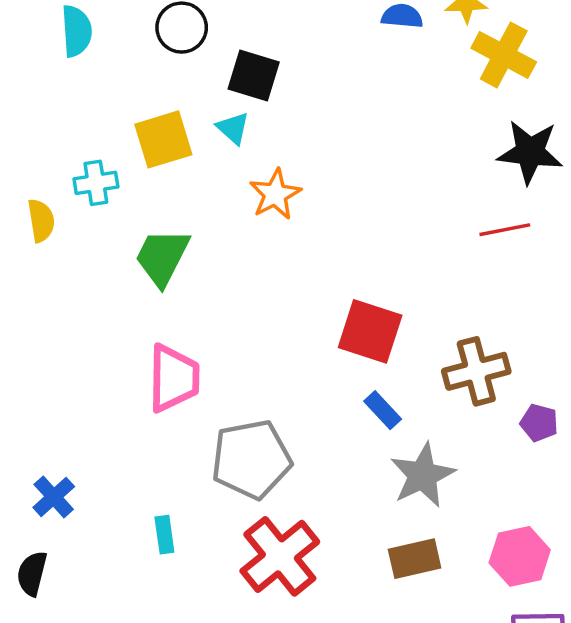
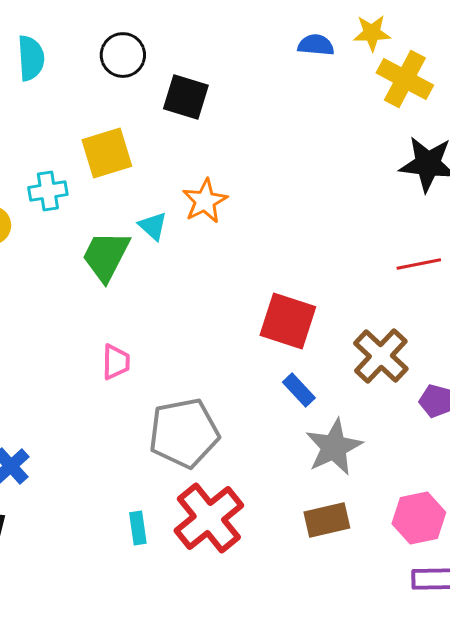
cyan triangle: (233, 128) -> (153, 226), moved
red line: (505, 230) -> (419, 264), moved
brown cross: (476, 371) -> (381, 356), turned -32
pink trapezoid: (174, 378) -> (116, 362), size x0.6
cyan rectangle: (164, 535) -> (138, 528), moved

